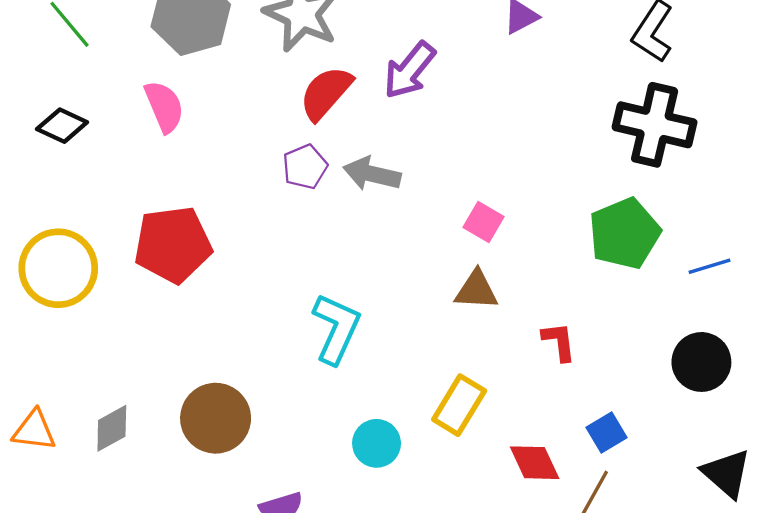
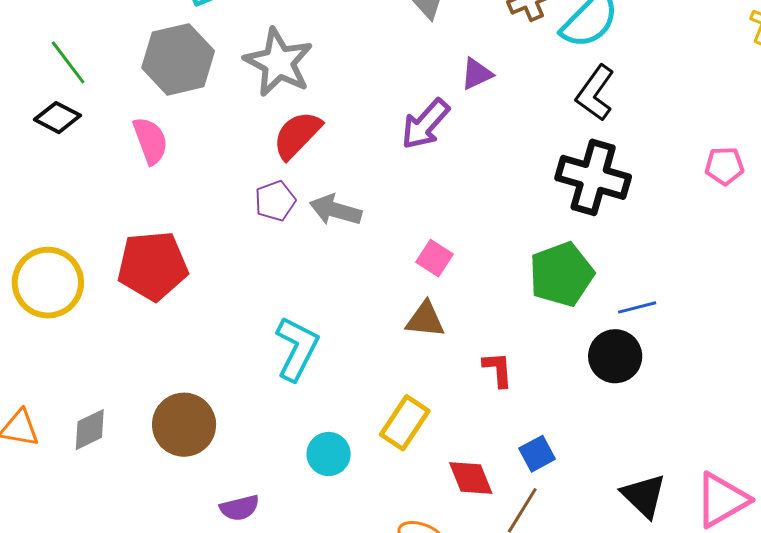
purple arrow: (409, 70) -> (425, 124), moved
black diamond: (62, 126) -> (57, 118), moved
black circle: (701, 362) -> (615, 356), moved

